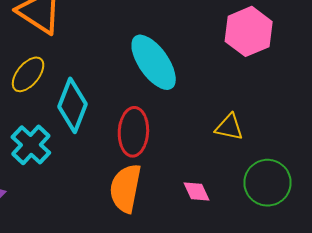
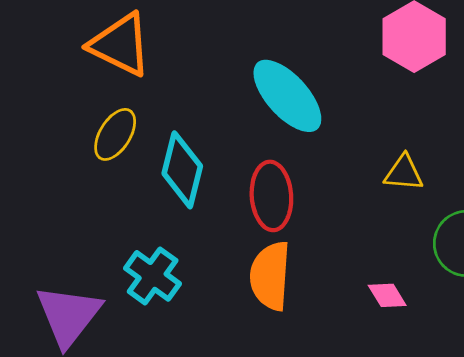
cyan cross: (31, 145) -> (153, 276), moved
pink diamond: (196, 192) -> (387, 295), moved

